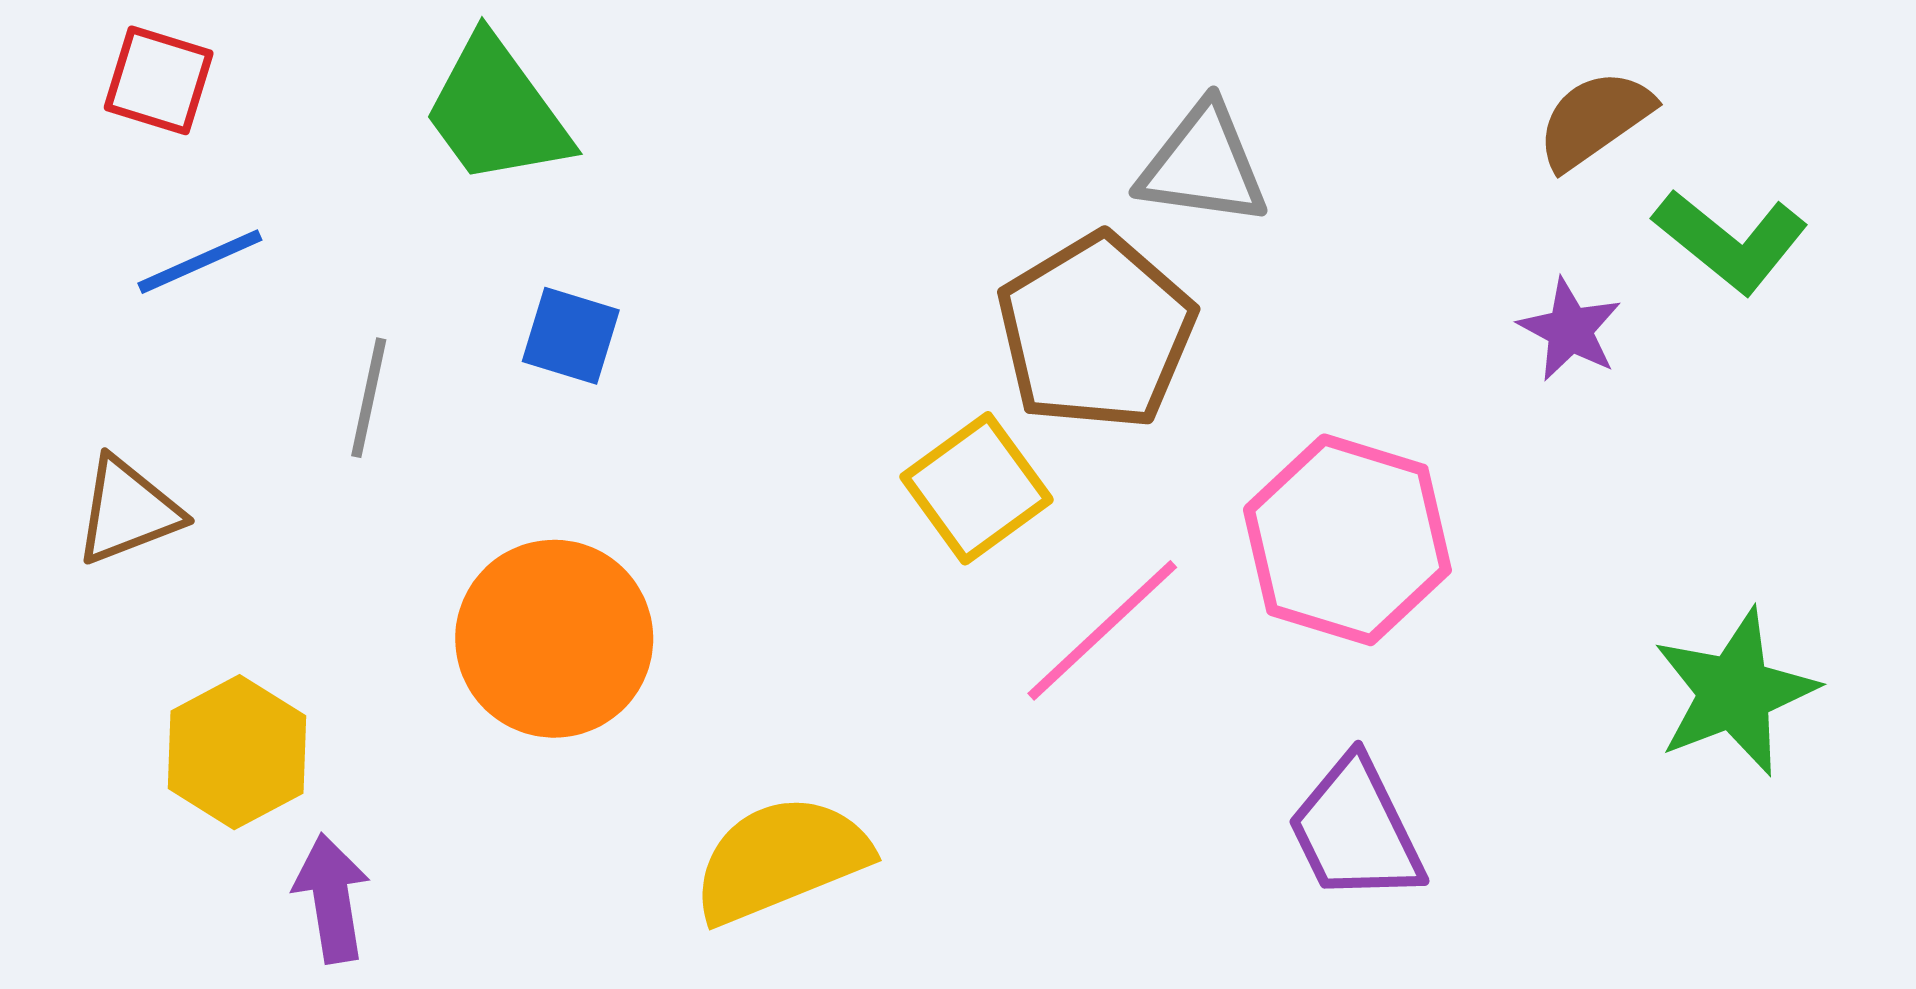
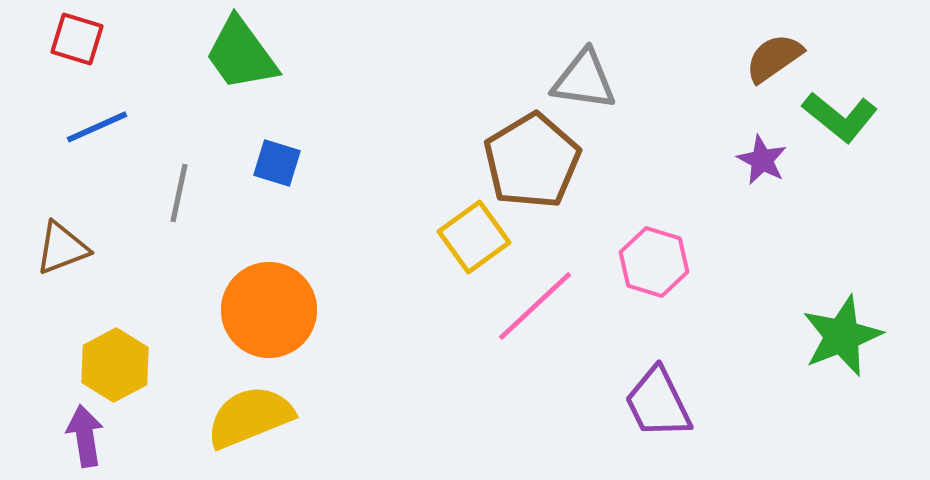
pink hexagon: (1347, 540) -> (654, 262), size x0.7
yellow semicircle: (781, 859) -> (250, 417), moved
purple arrow: (332, 898) -> (85, 436), moved

